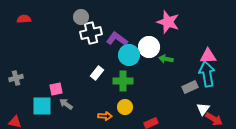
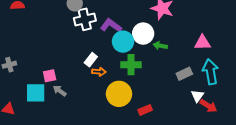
cyan arrow: (207, 74) -> (210, 72), moved
green cross: (123, 81) -> (131, 65), moved
yellow circle: (125, 107) -> (119, 94), size x1.6
orange arrow: (105, 116) -> (99, 72), moved

